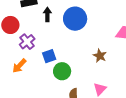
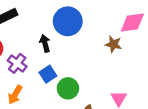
black arrow: (47, 14) -> (45, 43), moved
brown star: (100, 56) -> (113, 44), moved

